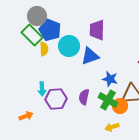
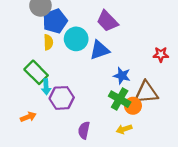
blue pentagon: (50, 30) -> (55, 21), turned 30
purple trapezoid: (97, 30) -> (107, 21), turned -45
green rectangle: (32, 35) -> (36, 72), moved
purple semicircle: (84, 97) -> (84, 130), moved

